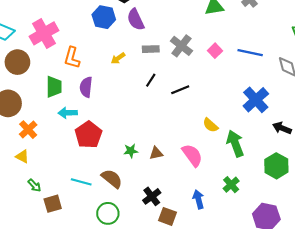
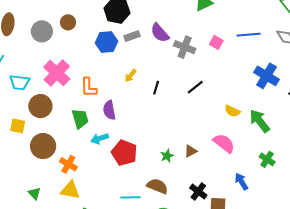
purple semicircle: (136, 20) -> (160, 33), moved
gray rectangle: (151, 49) -> (132, 36), moved
black line: (151, 80) -> (156, 88), moved
yellow triangle: (22, 156) -> (70, 190), size x1.5

